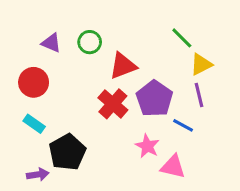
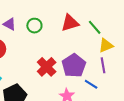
red triangle: (123, 66) -> (70, 23), moved

